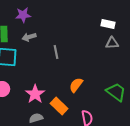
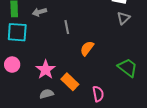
gray triangle: (112, 43) -> (123, 18), turned -40
orange semicircle: (76, 85) -> (87, 48), moved

